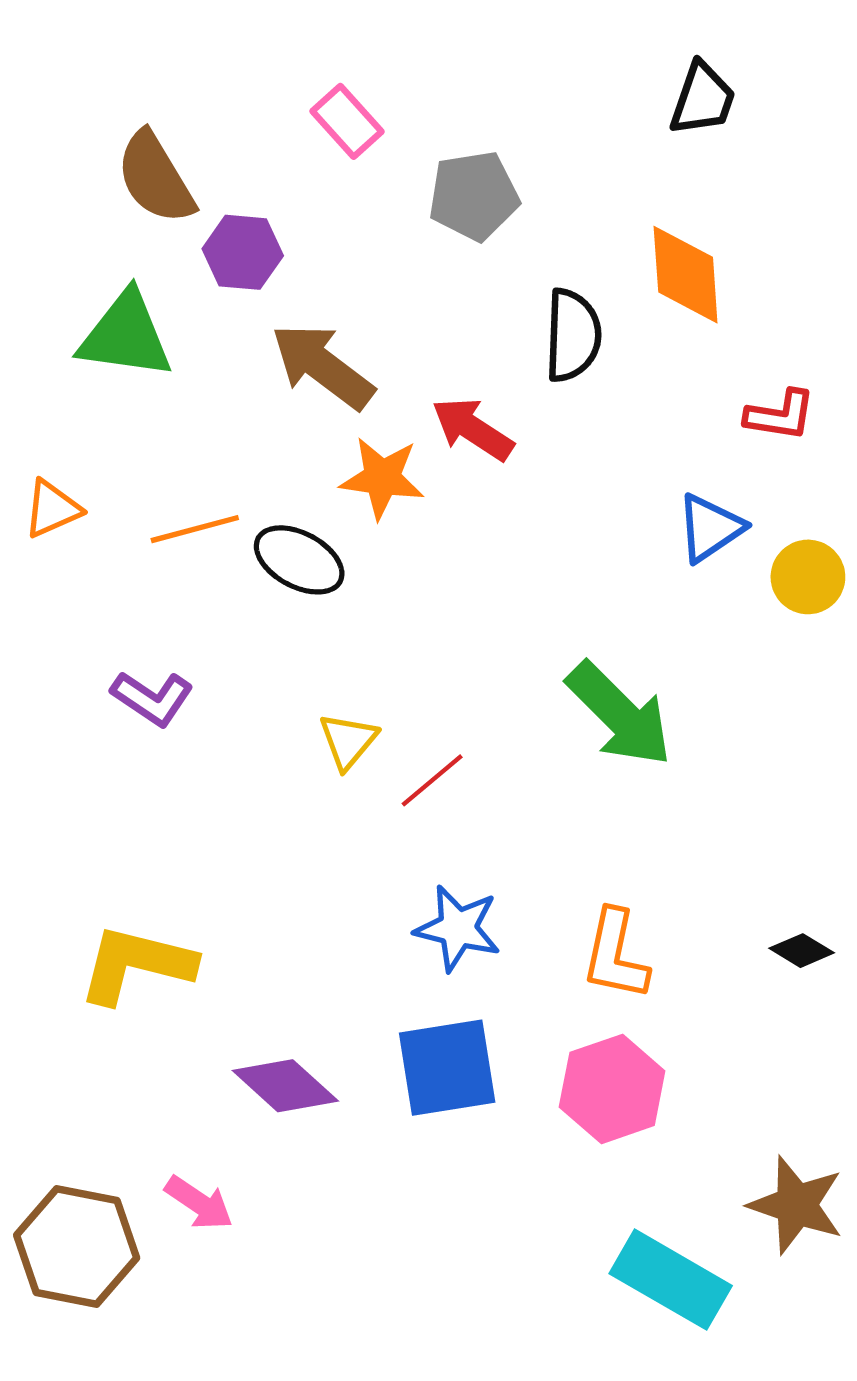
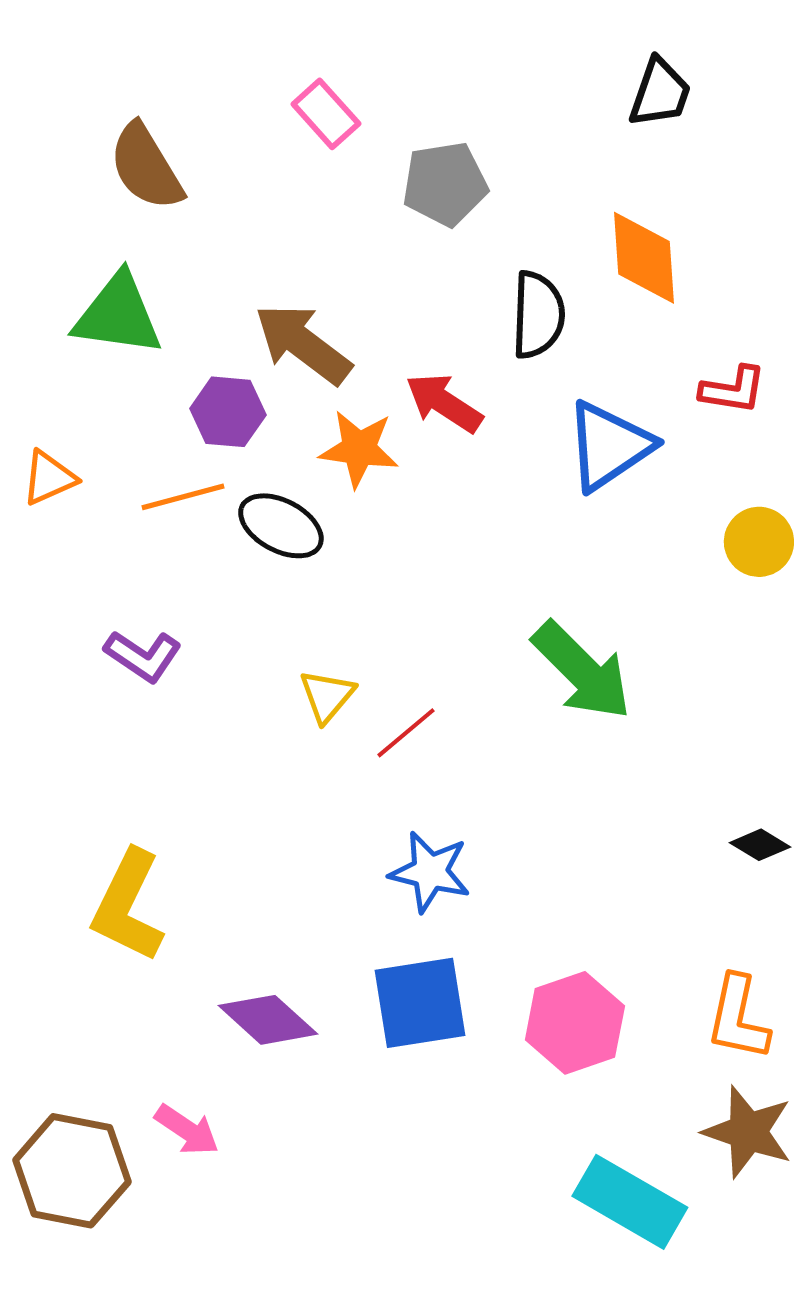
purple hexagon: (243, 252) -> (228, 412), moved
blue triangle: (710, 528) -> (609, 446), moved, size x1.4
black diamond: (802, 951) -> (760, 845), moved
orange L-shape: (615, 955) -> (738, 1018), moved
yellow L-shape: (136, 964) -> (128, 906), turned -78

